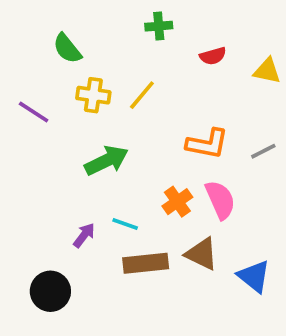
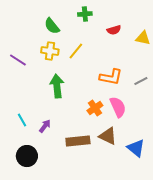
green semicircle: (67, 48) -> (52, 26), moved
green arrow: (106, 161) -> (57, 86), turned -70
cyan line: (125, 224) -> (22, 120), moved, turned 40

